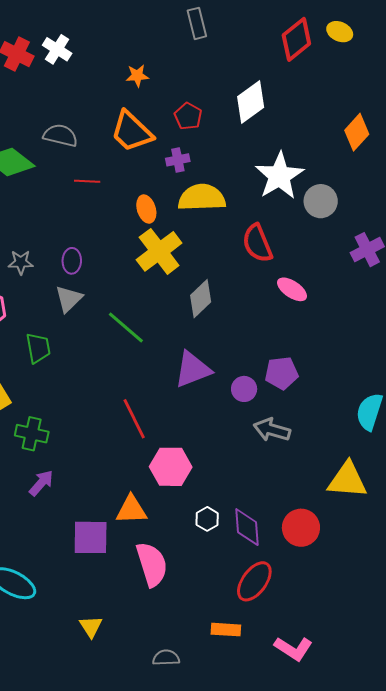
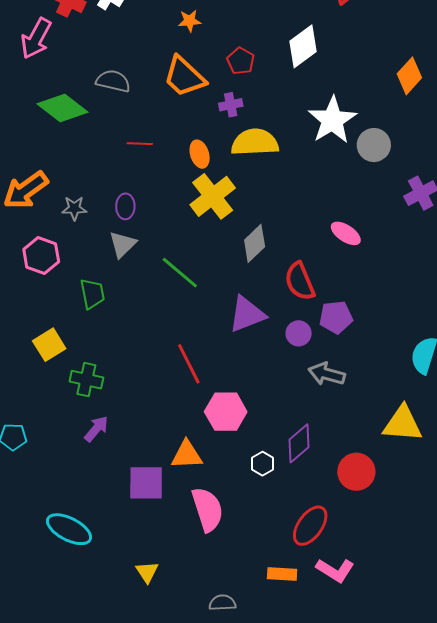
red line: (87, 181) -> (140, 144), moved
red semicircle: (257, 243) -> (300, 281), moved
purple diamond: (247, 527) -> (299, 443), moved, turned 54
pink L-shape: (293, 649) -> (335, 570), moved

